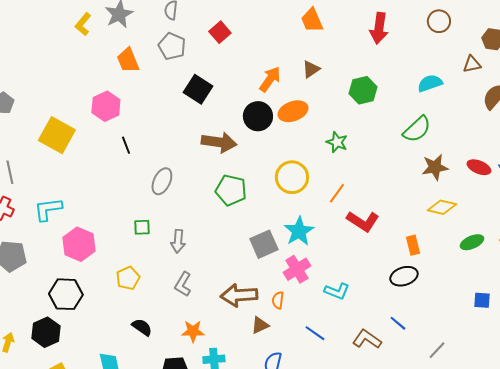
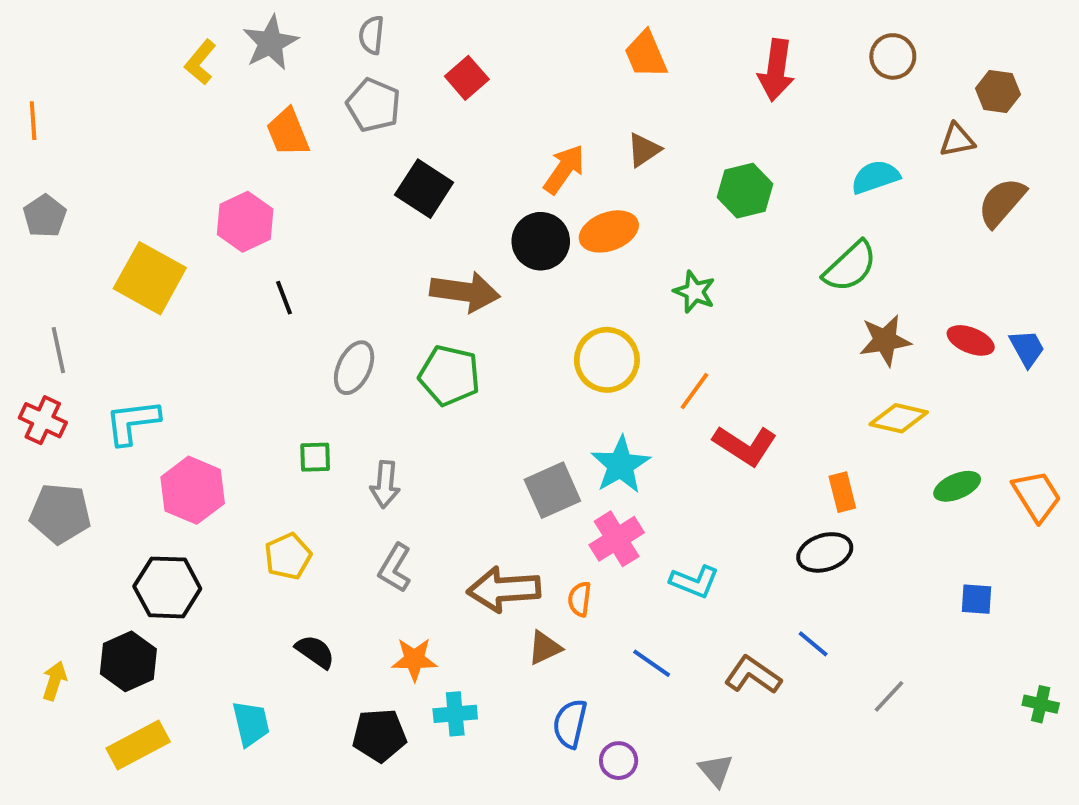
green pentagon: (231, 190) -> (449, 375), moved

